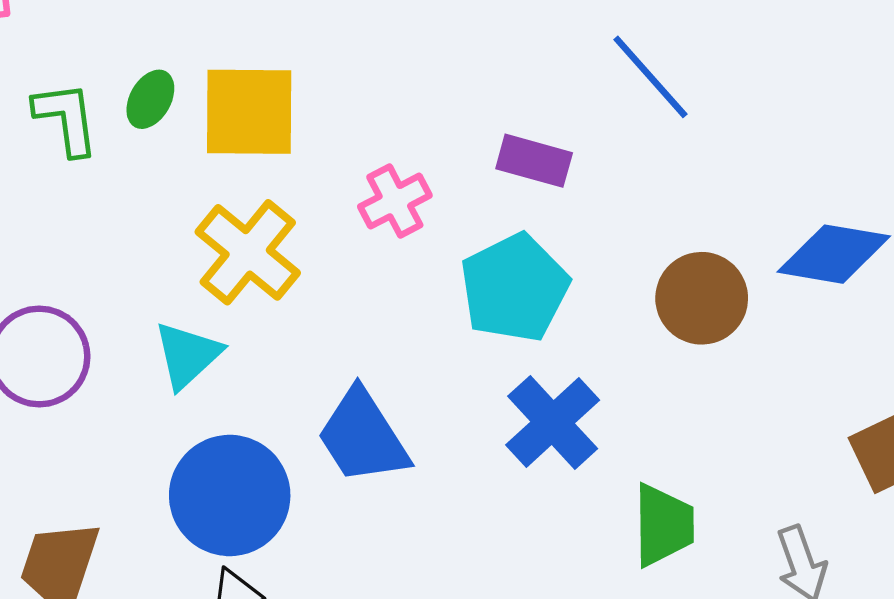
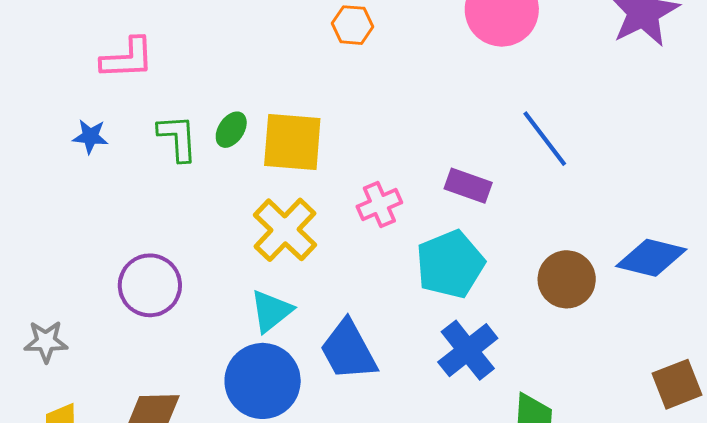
cyan triangle: (187, 355) -> (271, 311), moved

